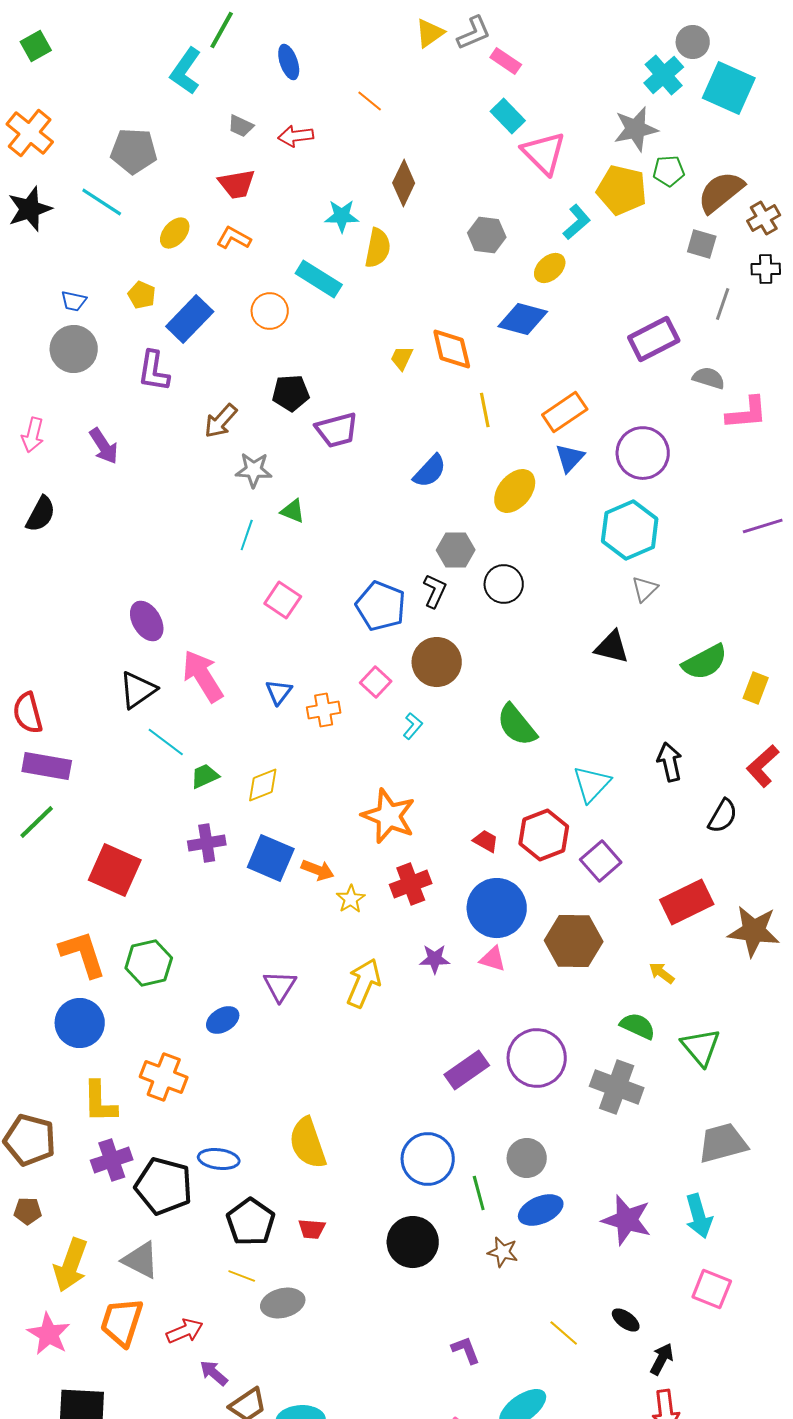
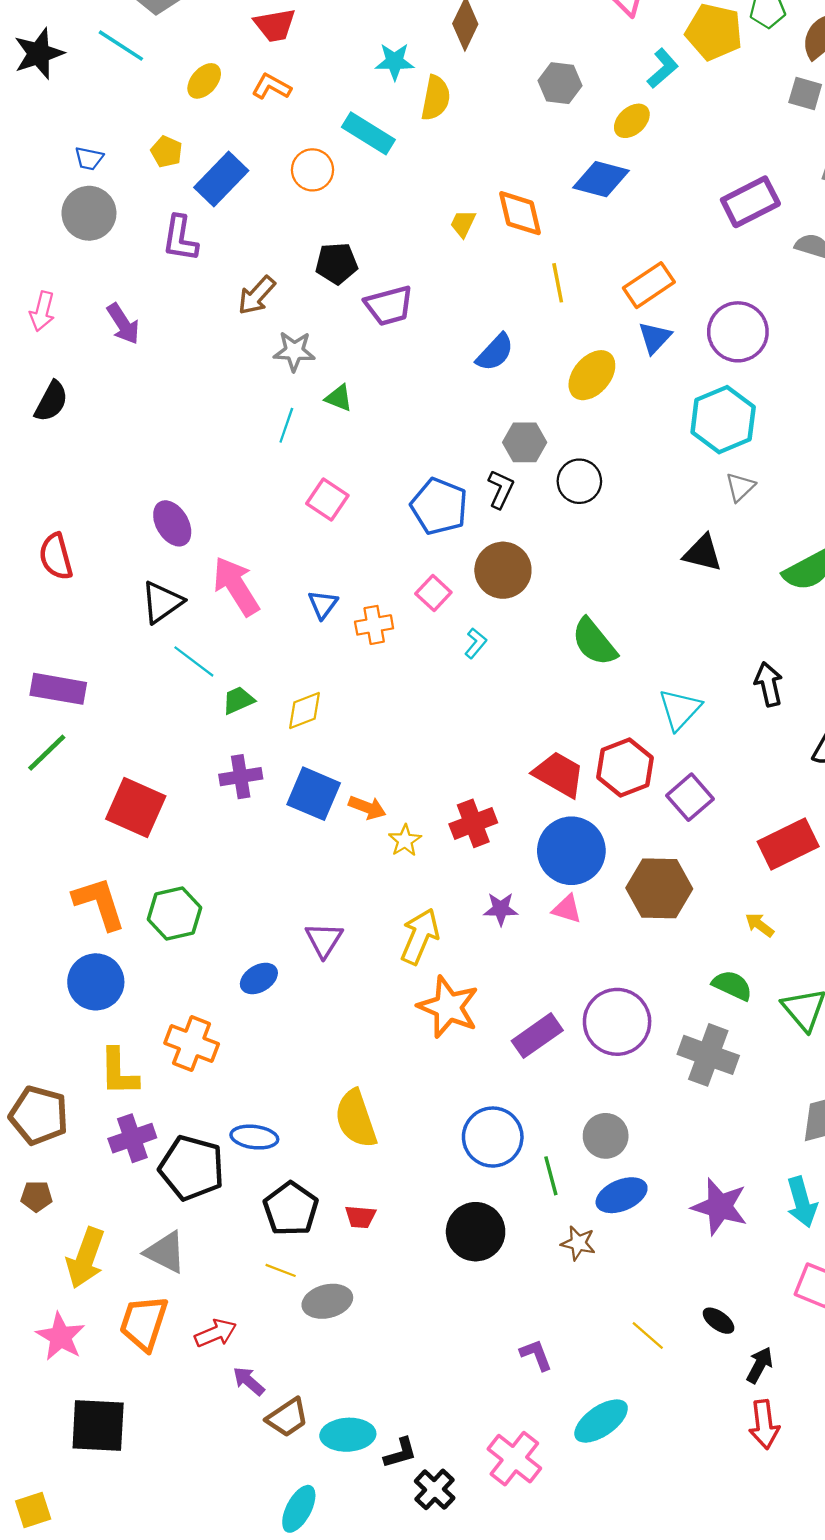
red semicircle: (28, 713) -> (56, 557), moved
orange star: (389, 816) -> (448, 1007), moved
red trapezoid: (486, 841) -> (559, 774), size x1.8

